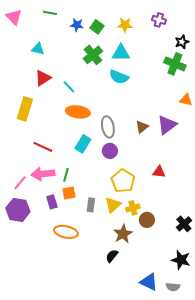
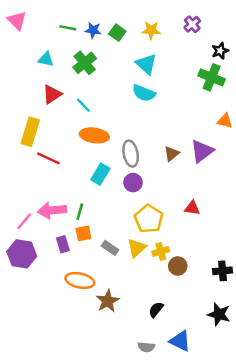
green line: (50, 13) -> (68, 28), moved
purple cross: (159, 20) -> (192, 24), turned 32
cyan triangle: (121, 53) -> (146, 64), turned 42
green cross: (93, 55) -> (85, 63), moved
red line: (43, 147) -> (48, 158), moved
gray rectangle: (91, 205) -> (110, 248), turned -64
black cross: (184, 224) -> (222, 271), turned 35
brown star: (123, 234) -> (108, 301), moved
black semicircle: (112, 256) -> (156, 310), moved
gray semicircle: (173, 287) -> (146, 347), moved

